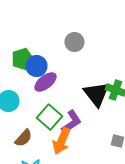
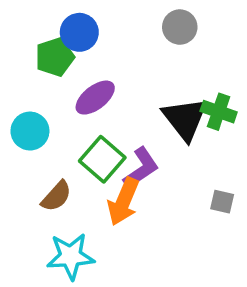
gray circle: (74, 42) -> (180, 27), moved
blue circle: (36, 66) -> (79, 32), moved

